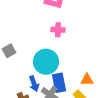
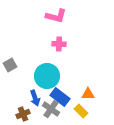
blue rectangle: (59, 83) -> (60, 97), turned -42

